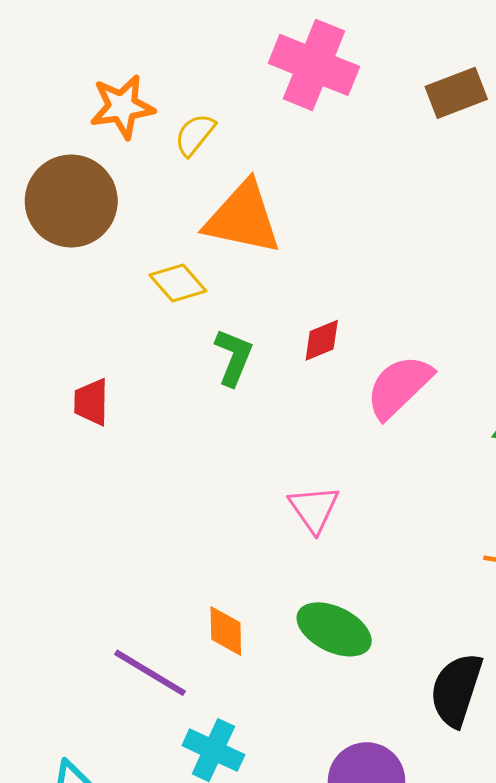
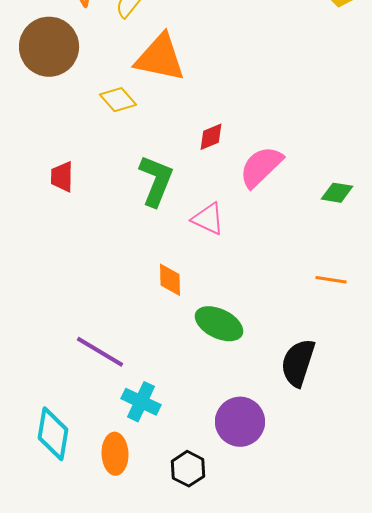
green L-shape: (234, 357) -> (156, 181), moved, size x1.4
pink triangle: (314, 509) -> (208, 219), moved, turned -30
orange diamond: (226, 631) -> (170, 280), moved

